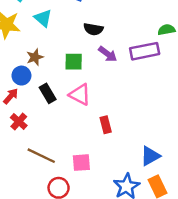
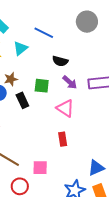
cyan triangle: (43, 18) -> (20, 48), turned 35
black rectangle: (48, 93) -> (22, 100), moved
pink triangle: (80, 95) -> (65, 108), moved

